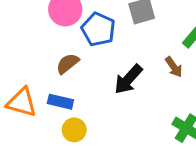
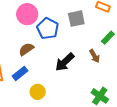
blue rectangle: (60, 102) -> (20, 73), turned -56
yellow circle: (74, 130) -> (38, 92), moved

